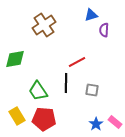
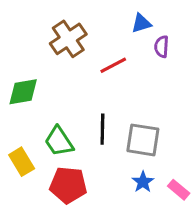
red line: (77, 62) -> (113, 65), moved
gray square: (92, 90) -> (143, 140), size x1.6
yellow rectangle: (17, 116) -> (22, 162), moved
blue star: (96, 124) -> (143, 182), moved

